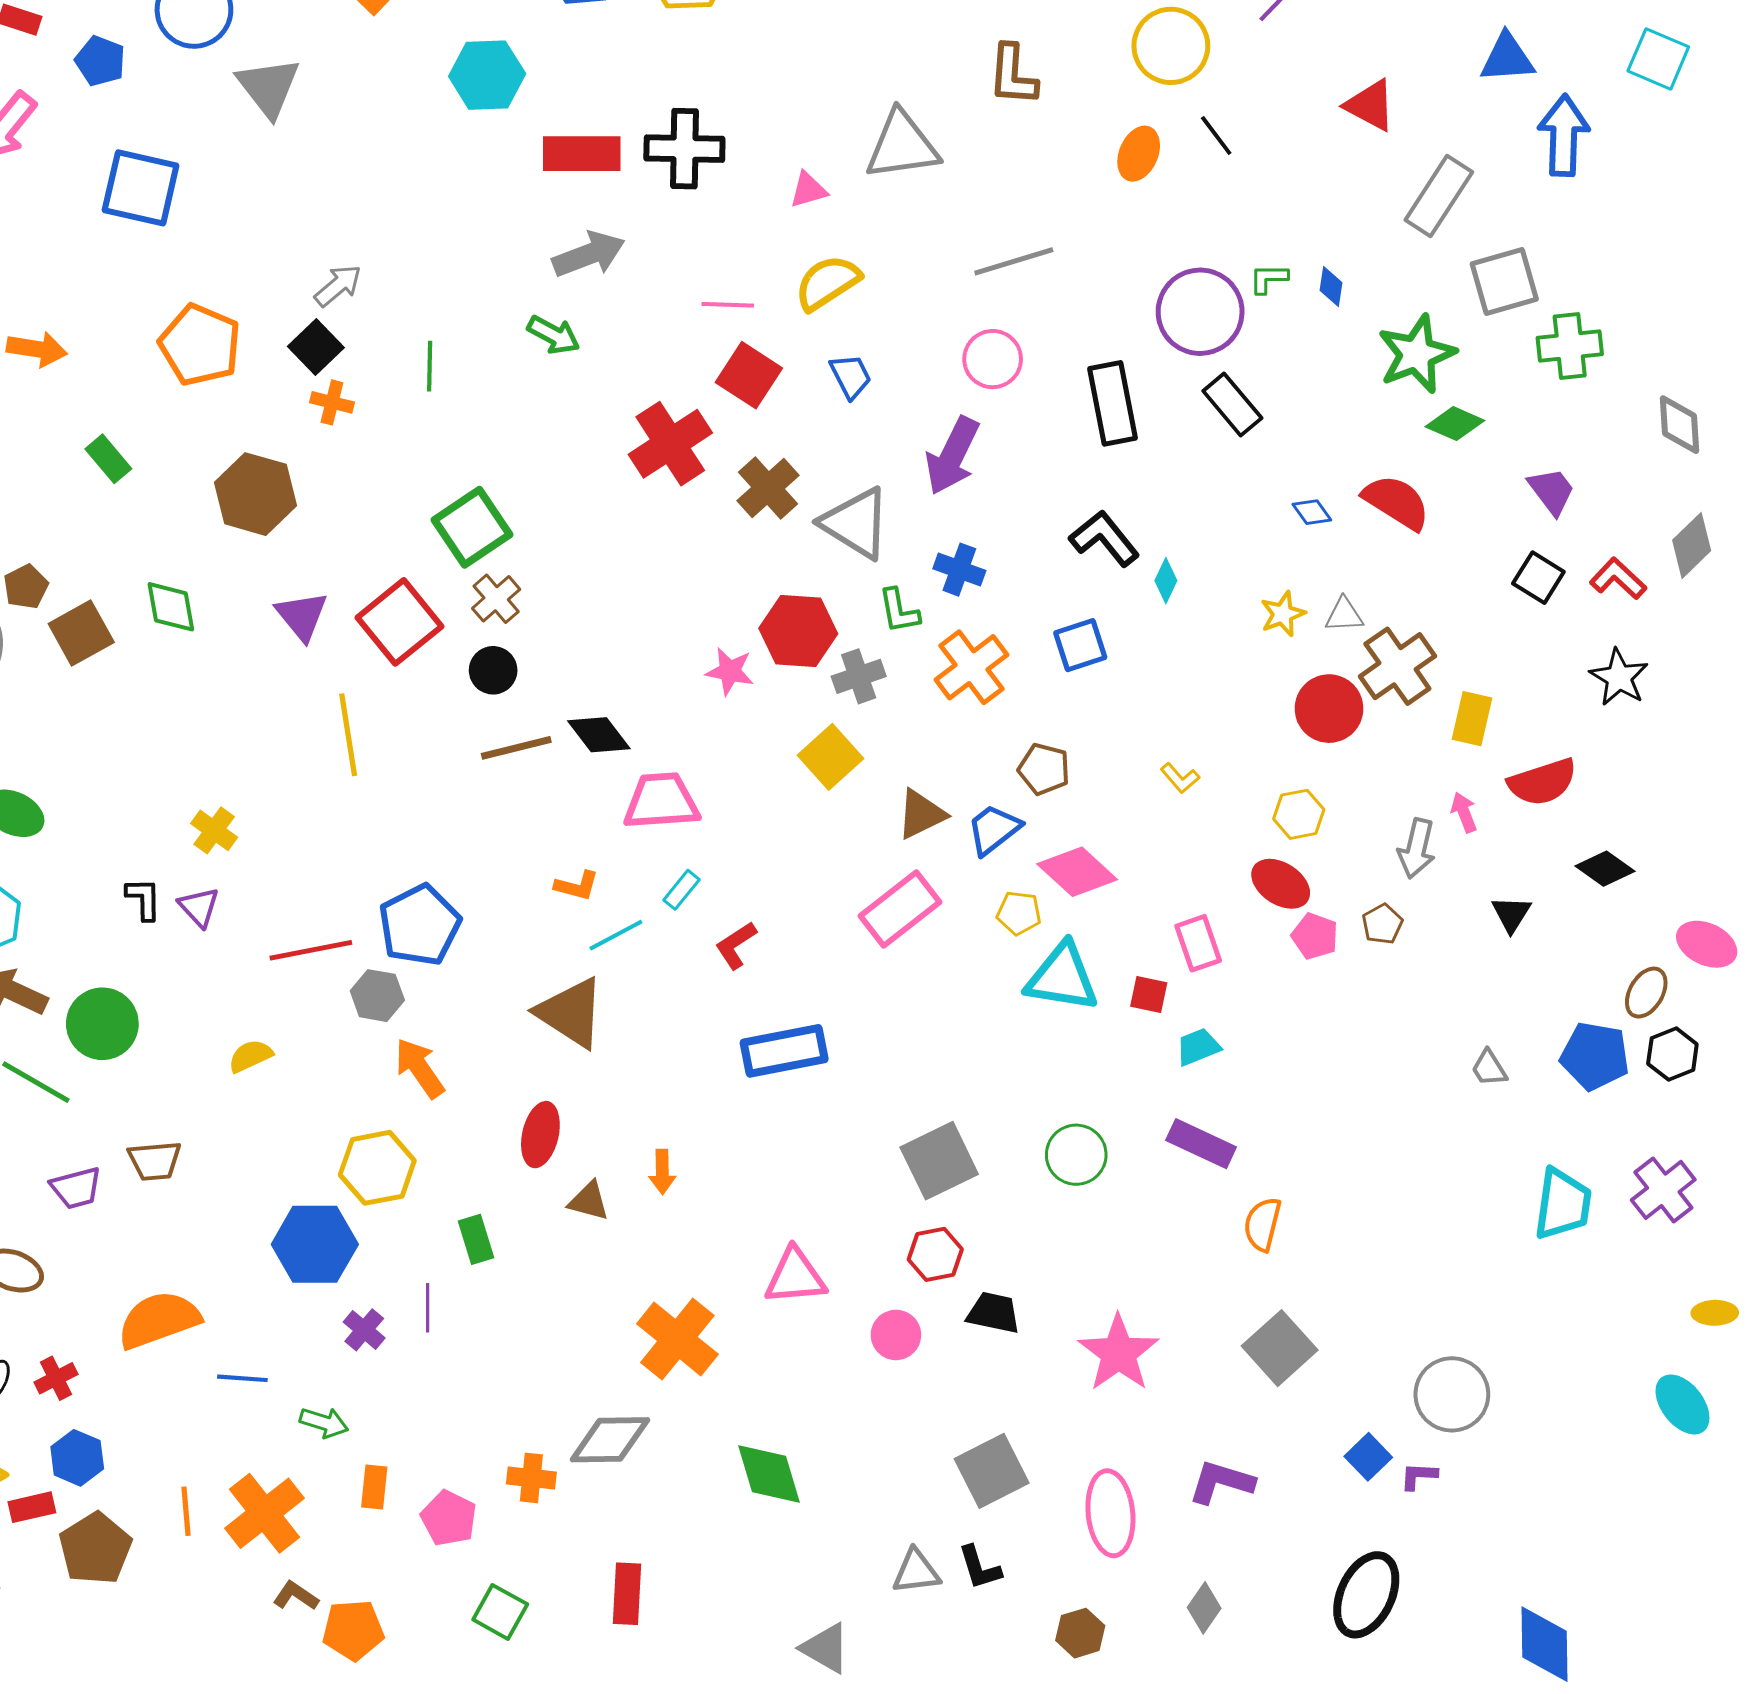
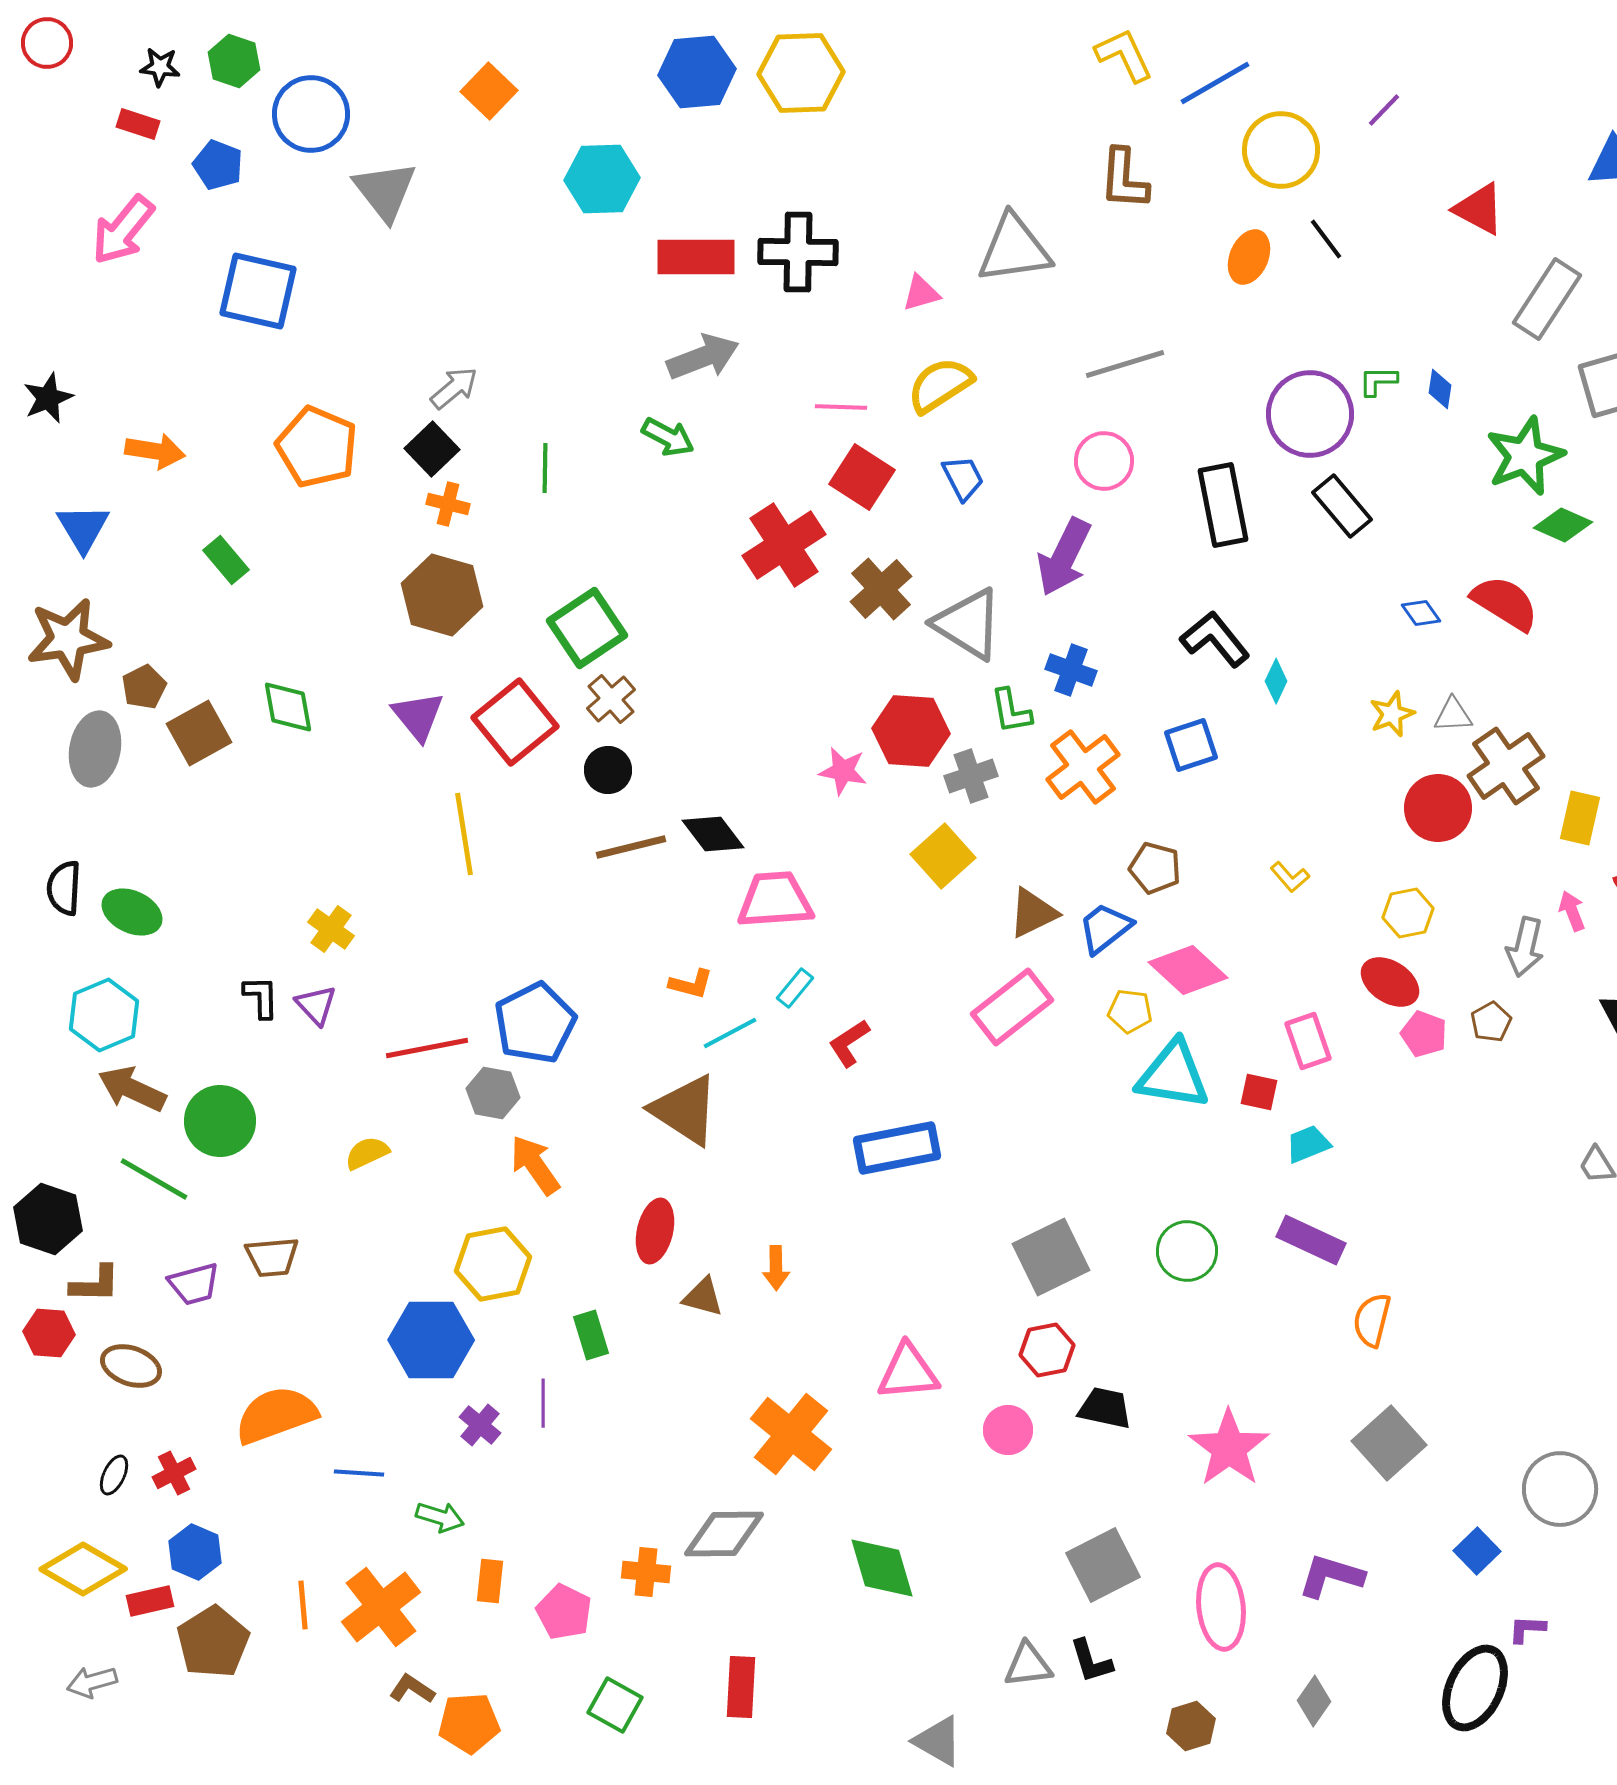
brown hexagon: (255, 494) -> (442, 595), moved
purple L-shape: (1419, 1476) -> (1527, 1629), moved

